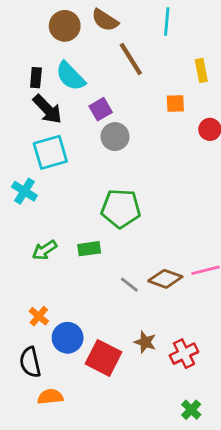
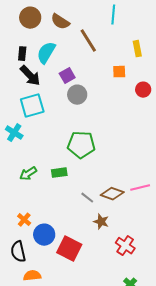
brown semicircle: (105, 20) -> (60, 22), moved
brown circle: (65, 26) -> (30, 18), moved
cyan semicircle: (70, 76) -> (46, 53), turned 75
brown star: (145, 342) -> (101, 222), moved
red cross: (184, 354) -> (125, 246), turned -30

